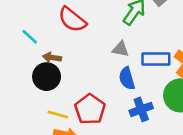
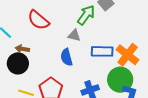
gray triangle: (121, 49) -> (74, 35), moved
blue semicircle: (127, 78) -> (66, 57), moved

